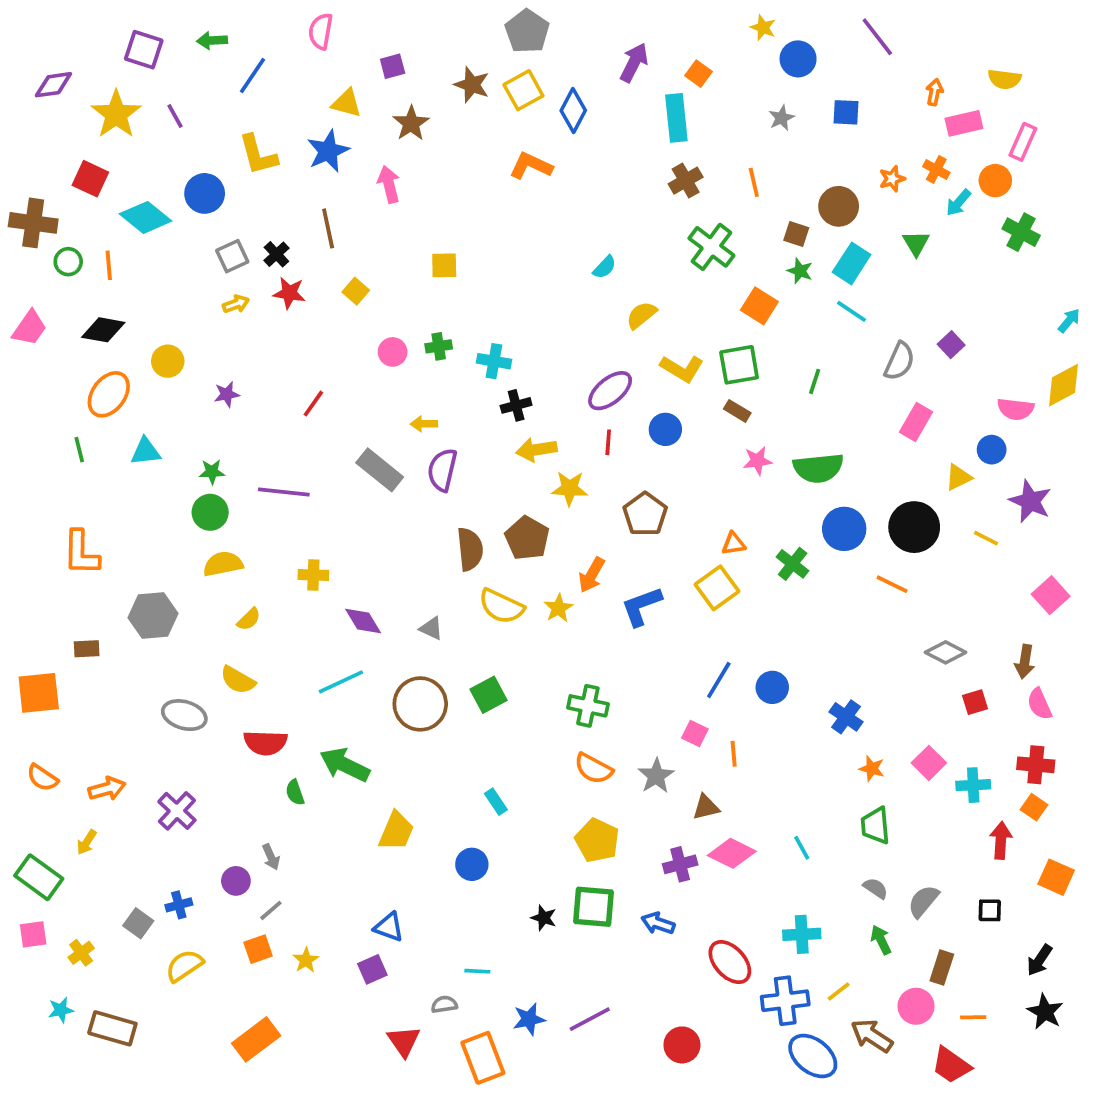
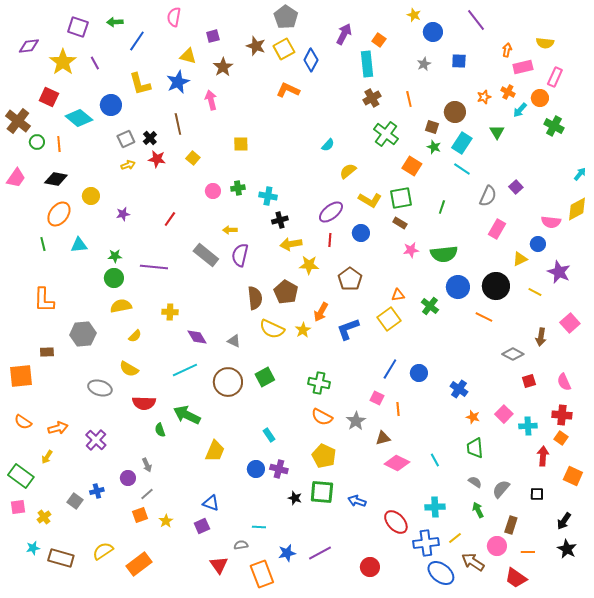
brown cross: (33, 223) -> (18, 121), turned 30
brown arrow: (1025, 662) -> (541, 337), moved
purple cross: (680, 864) -> (279, 469), moved, turned 30
yellow semicircle: (184, 966) -> (103, 551), moved

